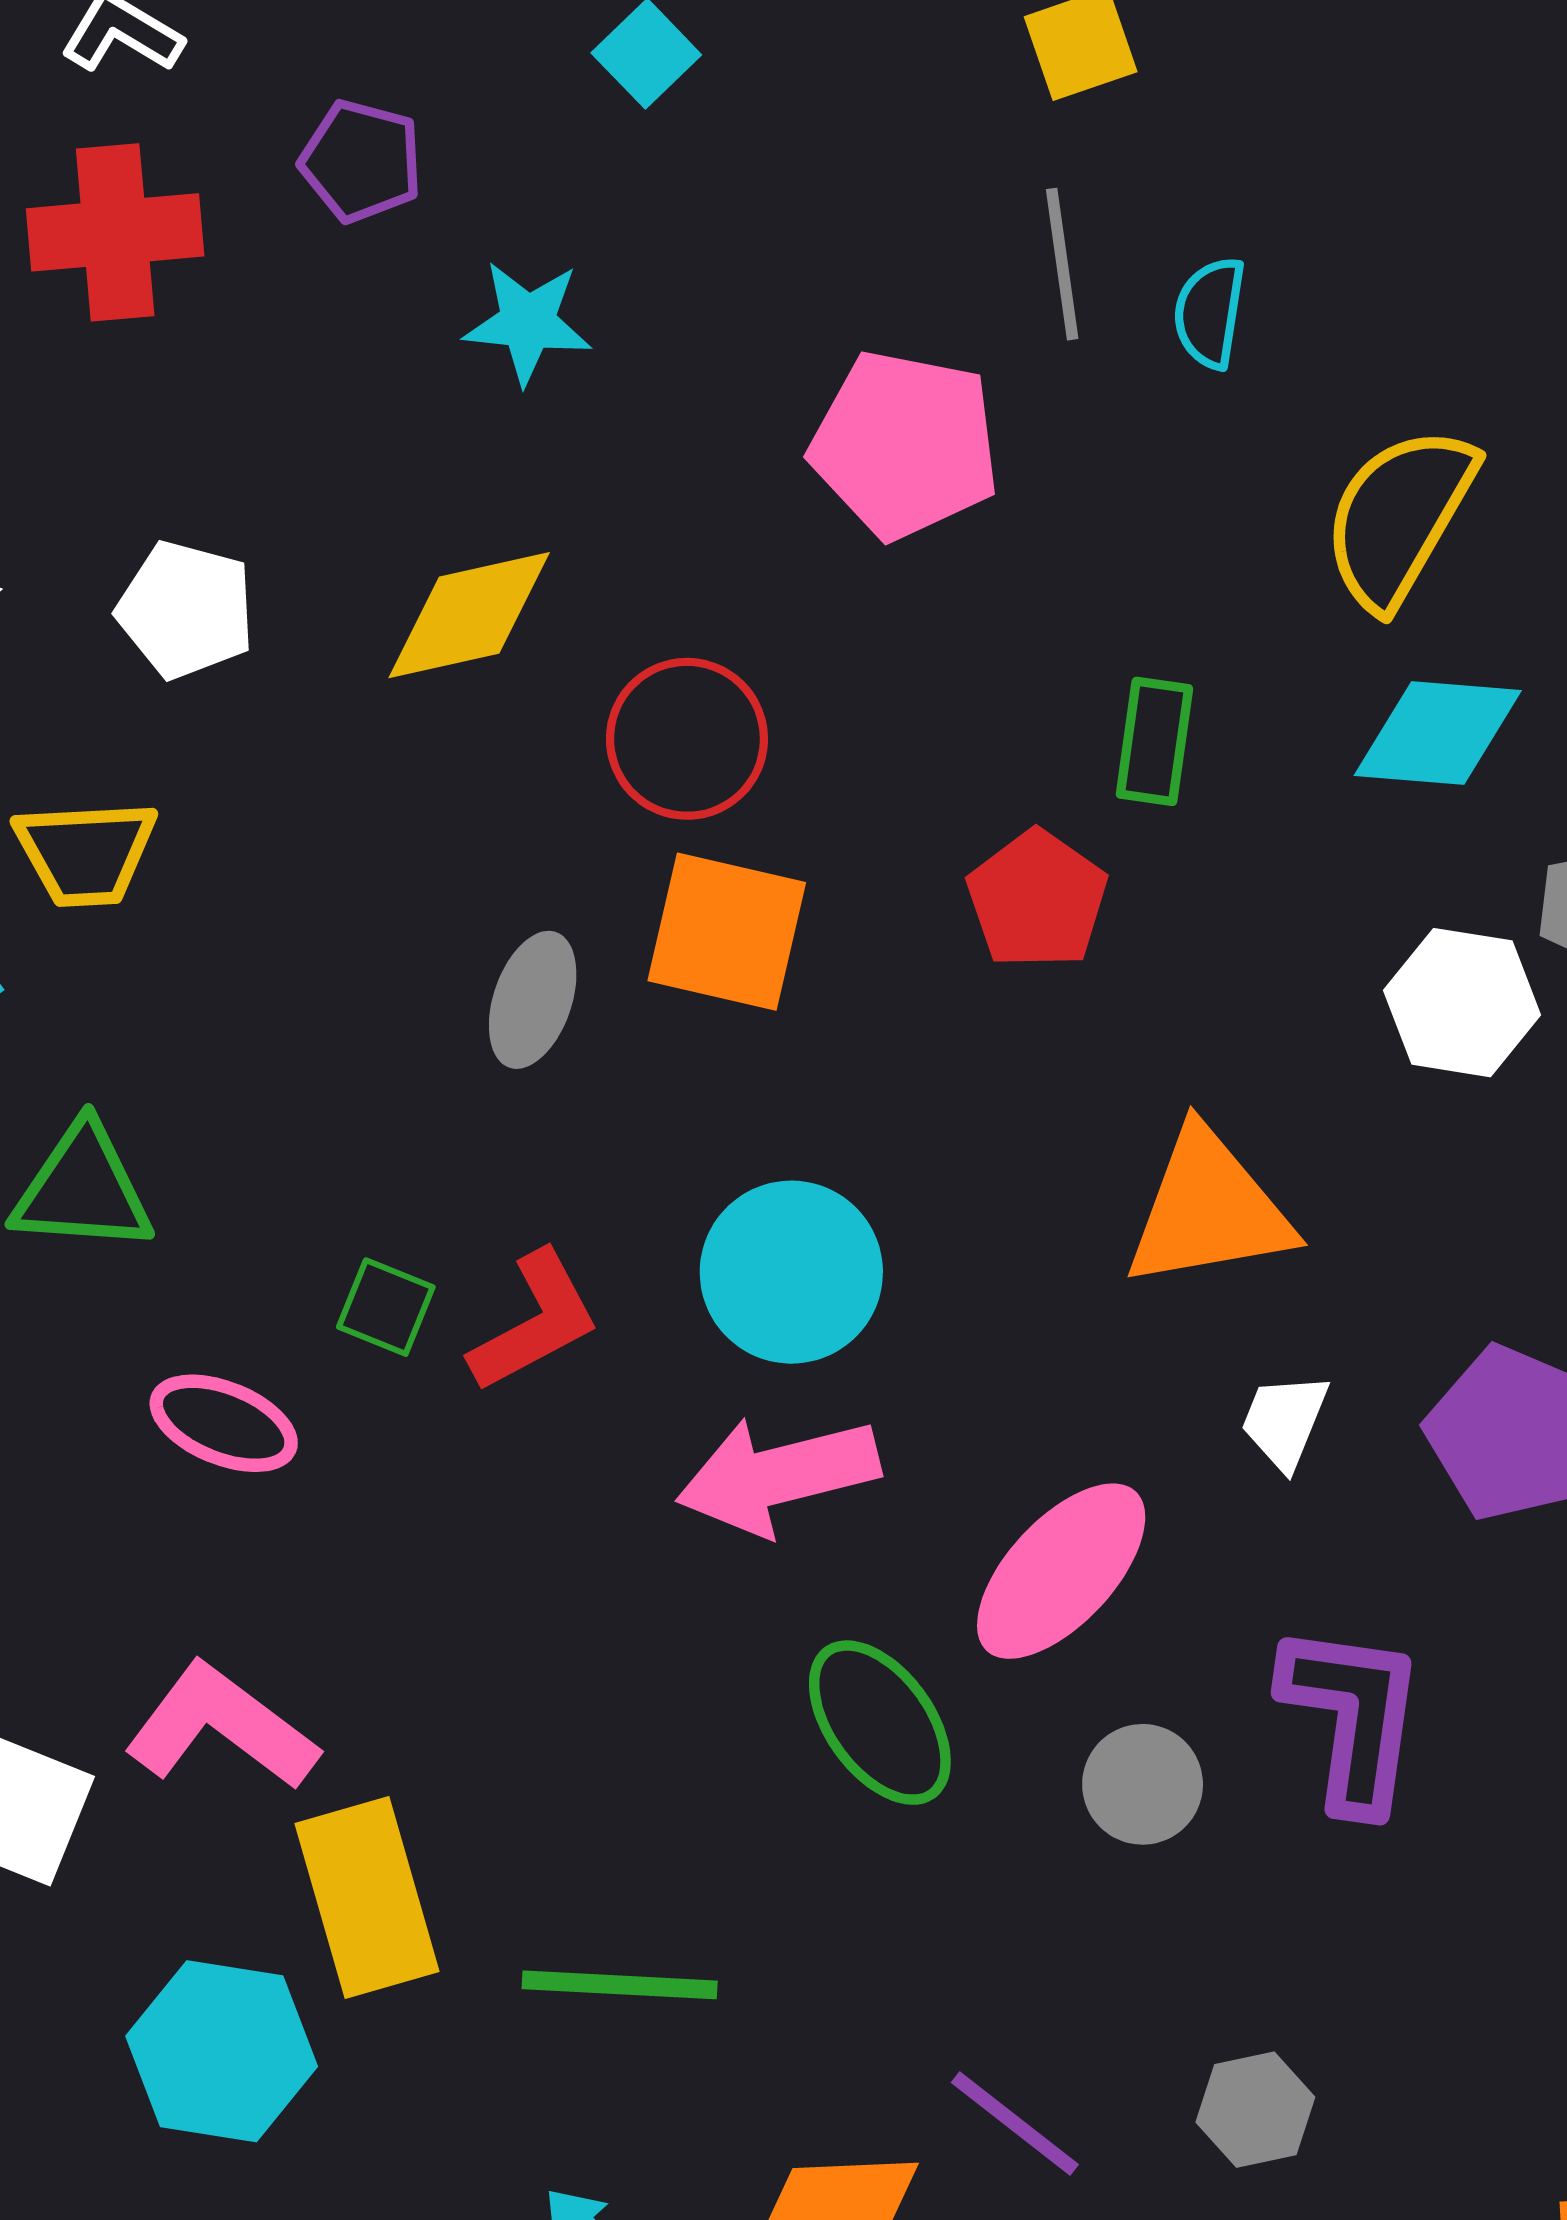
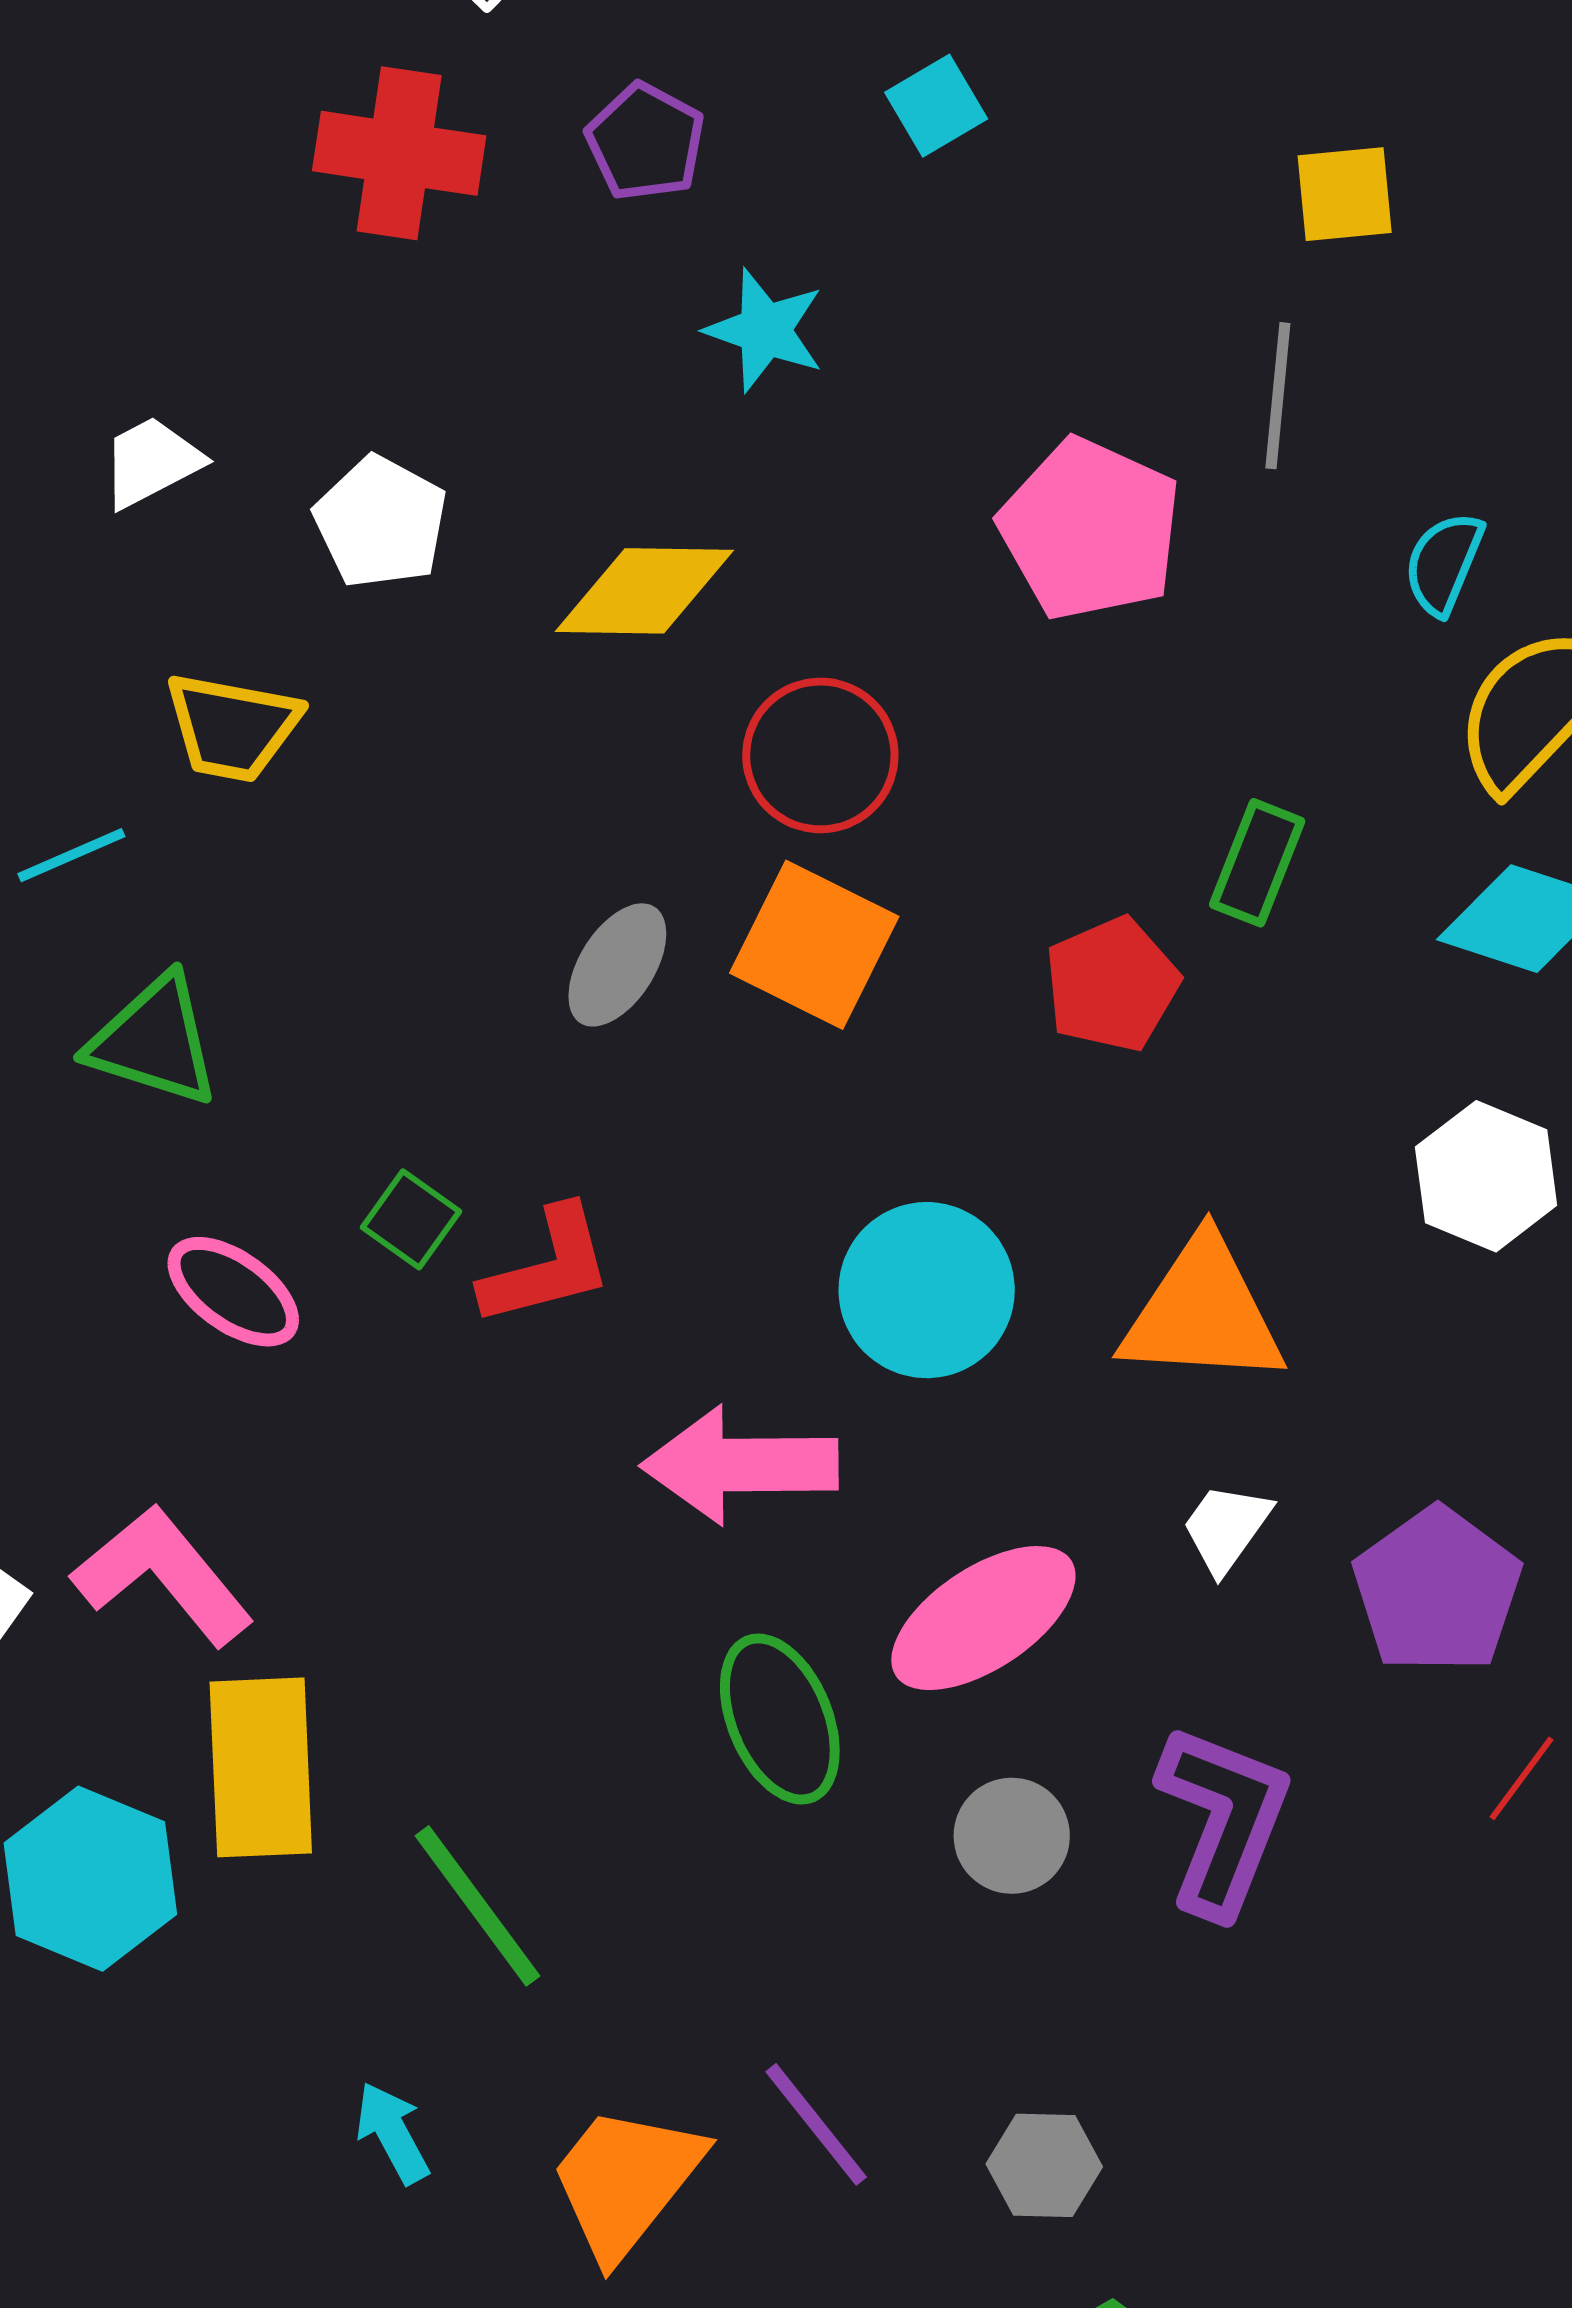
cyan semicircle: (1210, 313) -> (1444, 563), moved
cyan circle: (791, 1272) -> (927, 1290), moved
green line: (620, 1985) -> (478, 1906), turned 37

